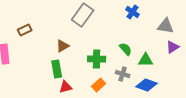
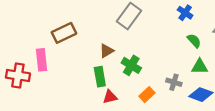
brown rectangle: (25, 30) -> (64, 33), size x1.5
green semicircle: (126, 49) -> (194, 41), moved
green cross: (97, 59) -> (131, 65), moved, turned 30

